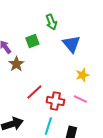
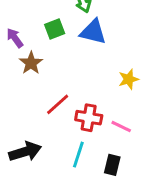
blue triangle: (71, 44) -> (93, 32), moved, turned -36
pink line: (80, 99) -> (121, 127), moved

